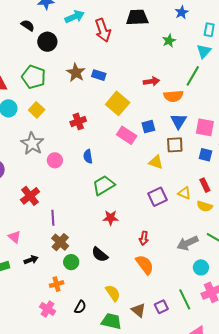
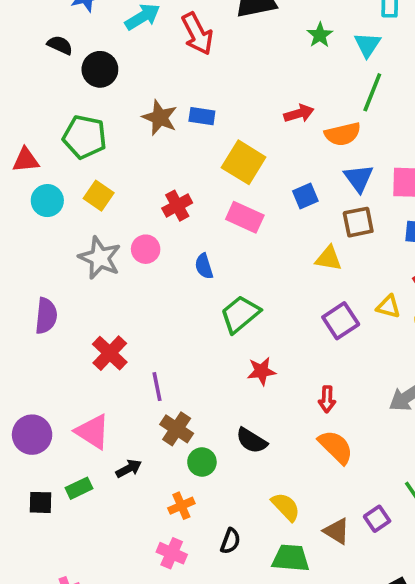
cyan triangle: (204, 51) -> (367, 45), moved
pink rectangle: (127, 135) -> (245, 217), moved
pink circle: (55, 160) -> (146, 249), moved
pink triangle: (14, 237) -> (92, 432), size x1.5

